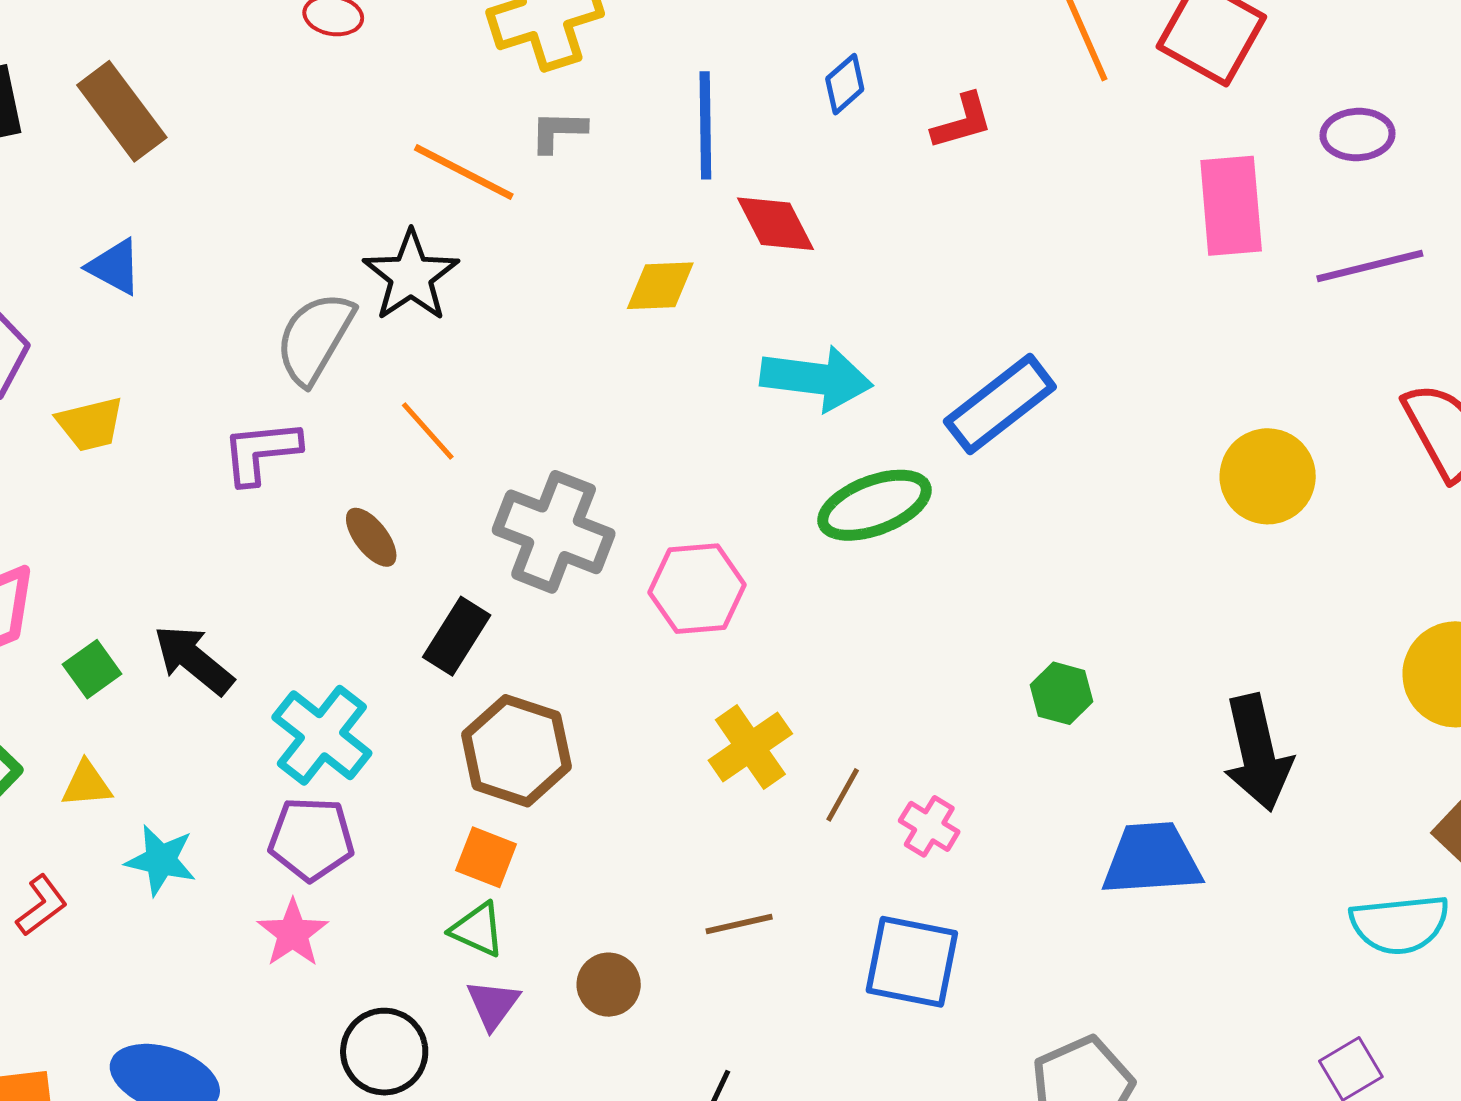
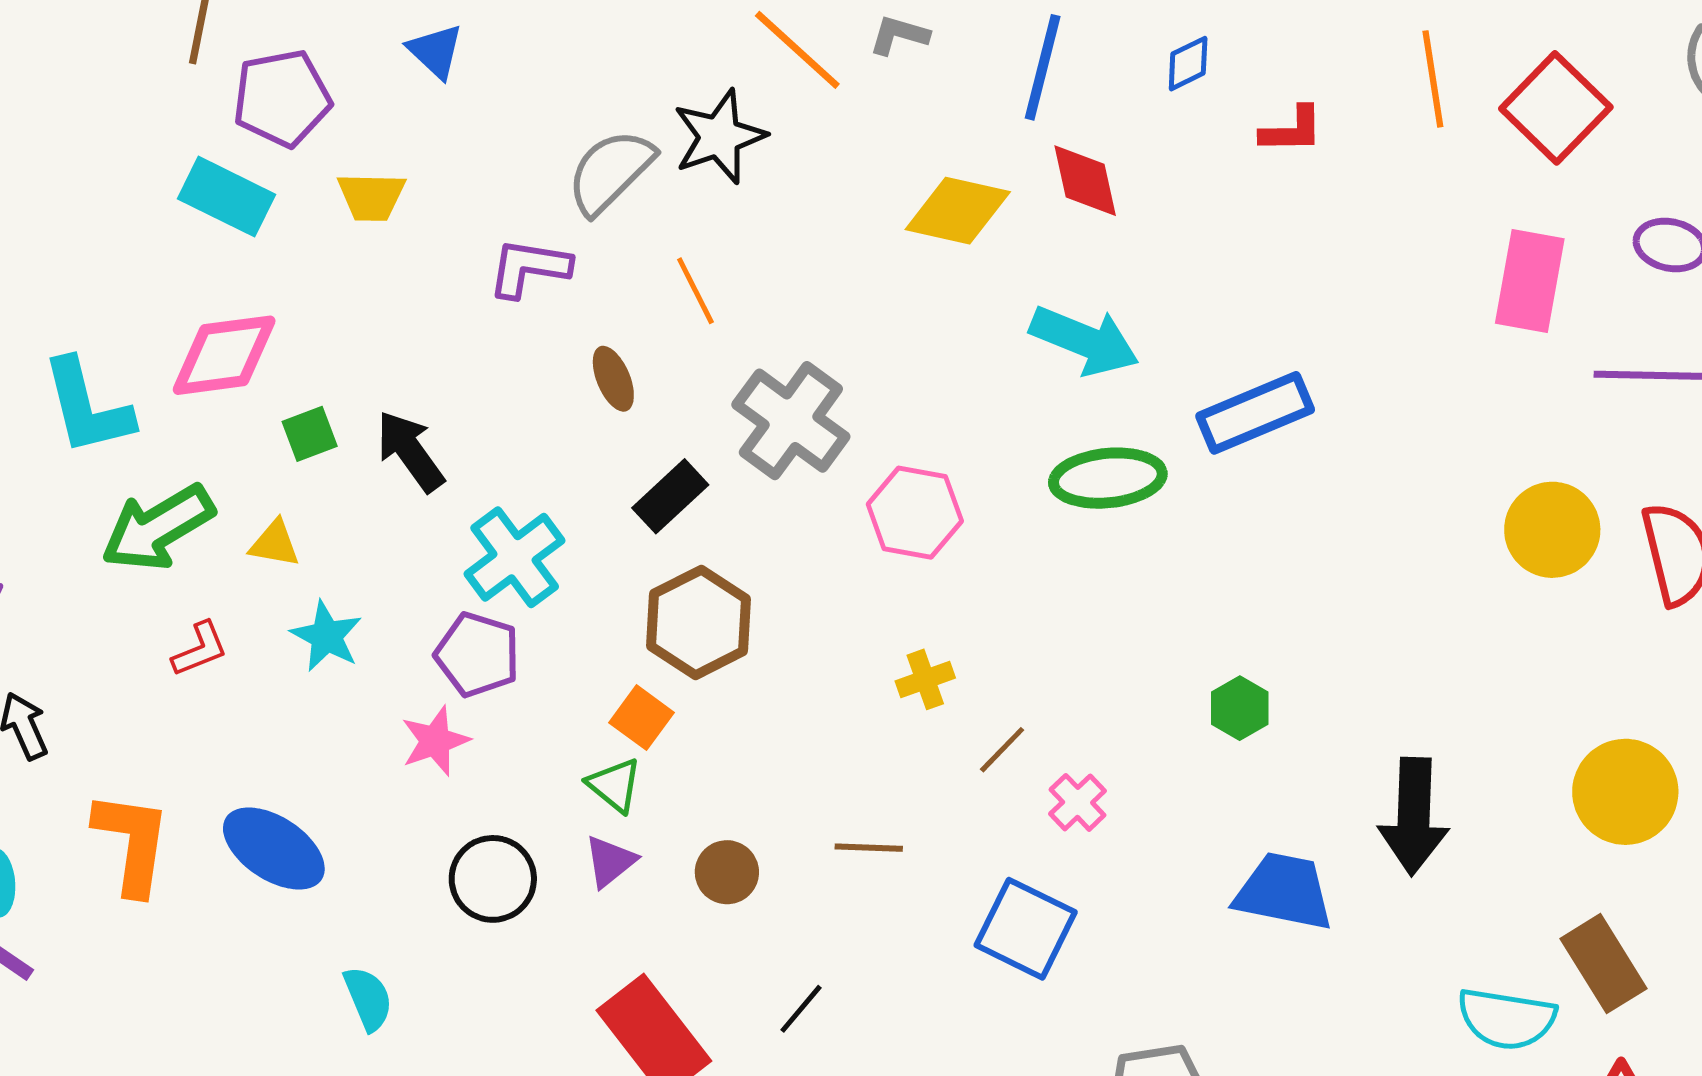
yellow diamond: (660, 286) -> (958, 211), size x1.4
yellow circle: (1268, 476) -> (1552, 530), moved
yellow cross: (750, 747) -> (925, 679), size x0.7

